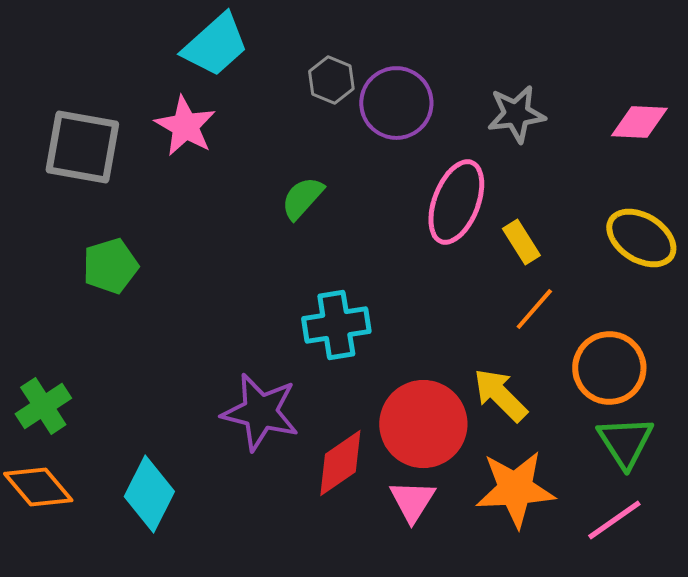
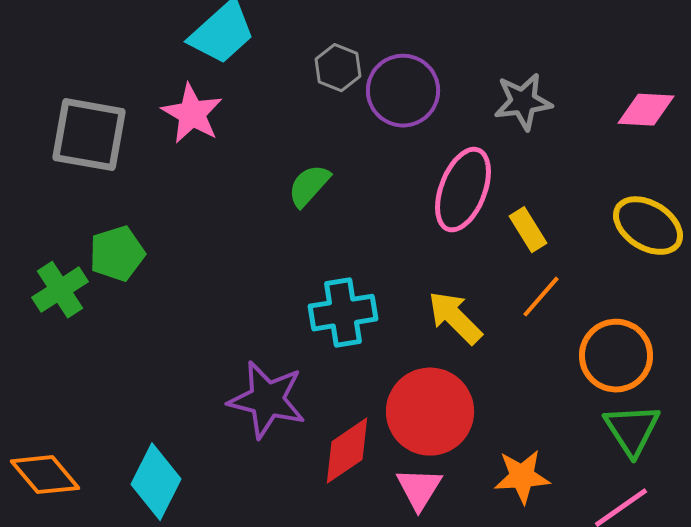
yellow arrow: (500, 395) -> (455, 318), moved
green cross: (43, 406) -> (60, 290), moved
orange star: (515, 489) -> (522, 477), size x0.7

